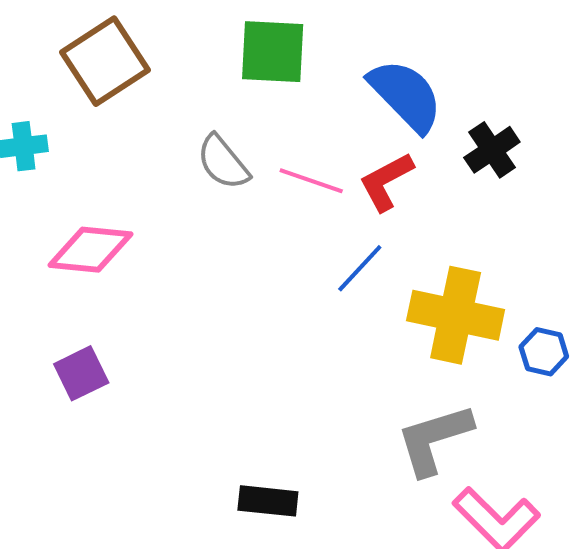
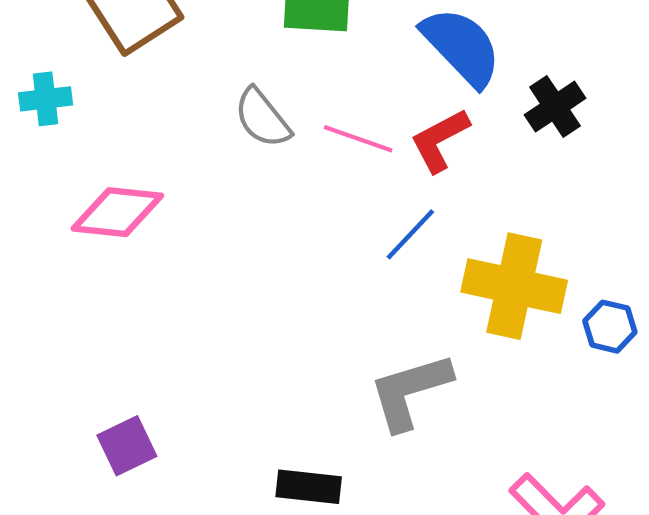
purple square: (81, 373) -> (127, 446), moved
gray L-shape: (434, 439) -> (410, 391), moved

